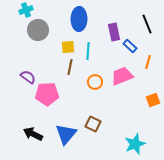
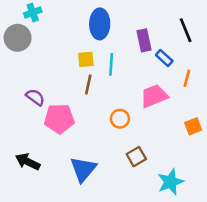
gray circle: (38, 30) -> (18, 38), moved
orange circle: (95, 82) -> (120, 119), moved
brown square: (93, 124) -> (136, 157), moved, turned 35
black arrow: (33, 134) -> (28, 162), moved

